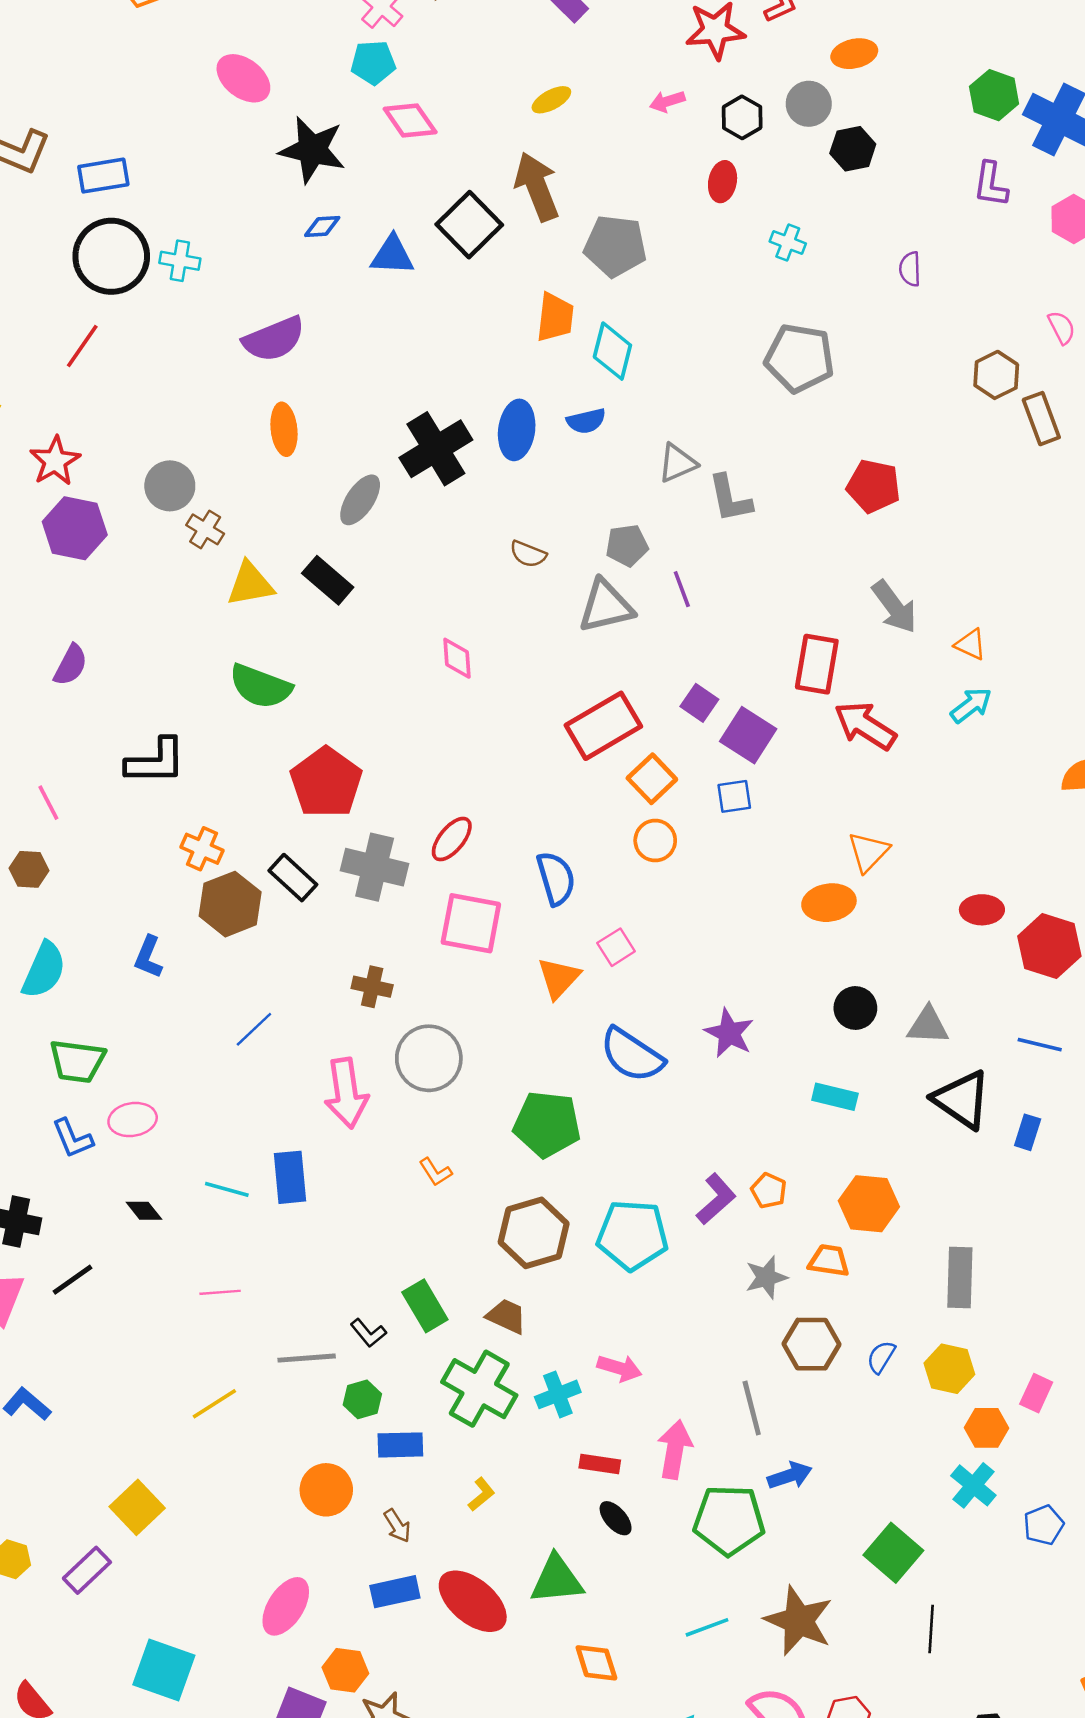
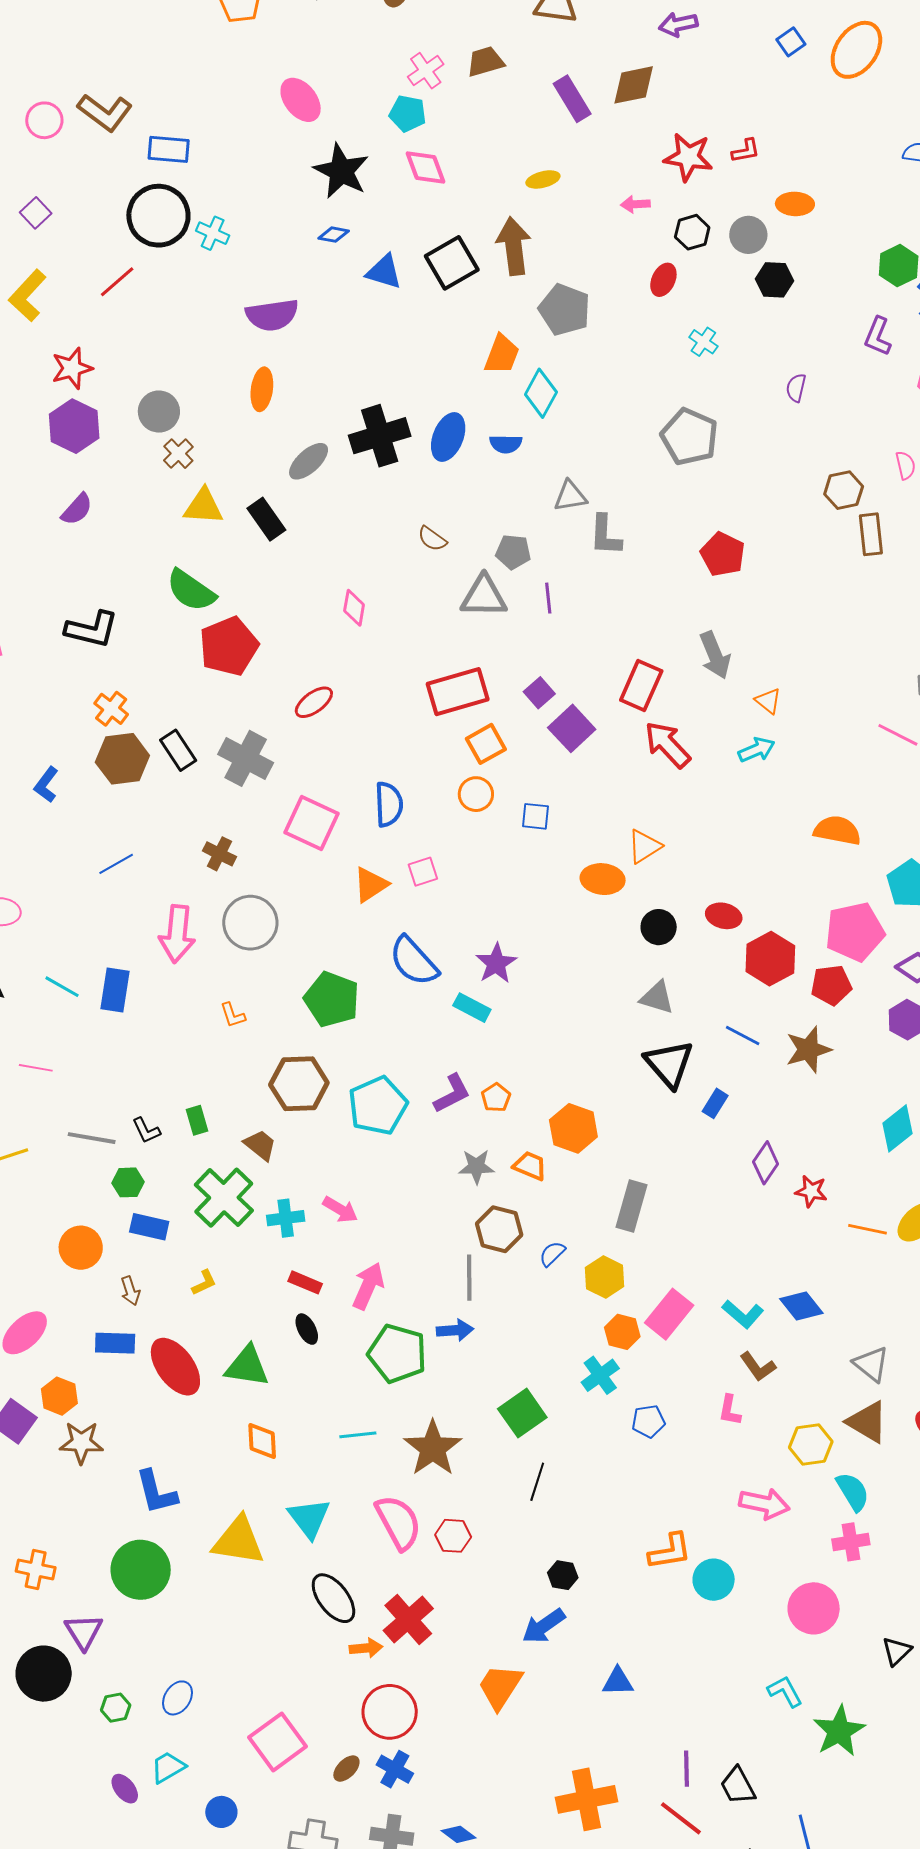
purple semicircle: (71, 665) -> (77, 509), moved
red pentagon: (326, 782) -> (229, 646), moved
blue square: (734, 796) -> (535, 816), moved
red ellipse: (452, 839) -> (314, 702), moved
black circle: (855, 1008) -> (659, 927), moved
cyan rectangle: (835, 1097) -> (472, 1008), moved
cyan pentagon: (632, 1235) -> (378, 1106), turned 30
green rectangle: (425, 1306) -> (197, 1120), size x0.7
pink rectangle: (1036, 1393) -> (669, 1314), size x1.6
gray line: (752, 1408) -> (469, 1278), moved

